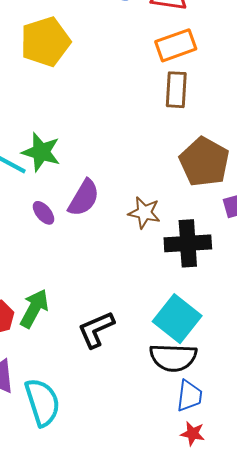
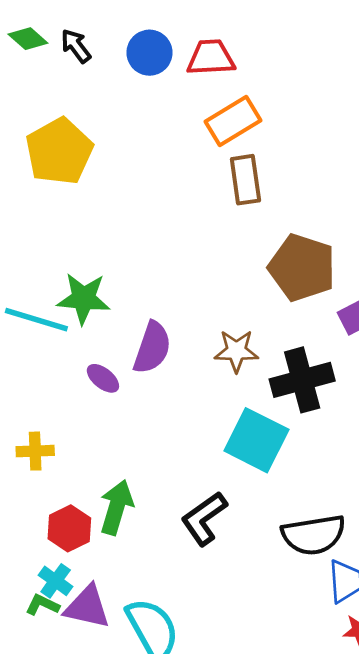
cyan square: (177, 319) -> (256, 440), moved

